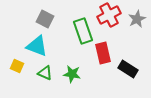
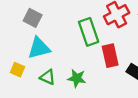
gray square: (45, 19) -> (33, 18), moved
cyan triangle: (37, 46) -> (39, 48), turned -35

